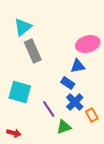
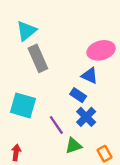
blue triangle: (78, 66) -> (90, 76), turned 35
orange rectangle: (92, 115) -> (105, 154), moved
red arrow: (14, 133) -> (16, 153), turned -96

